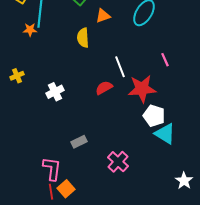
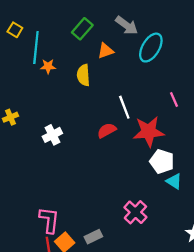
orange star: (30, 30) -> (48, 66), moved
cyan triangle: (165, 134) -> (174, 181), size x0.7
gray rectangle: (79, 142) -> (93, 237), moved
pink cross: (118, 162) -> (135, 212), moved

